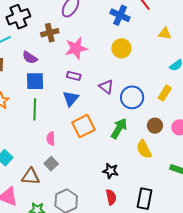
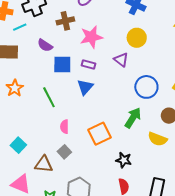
blue square: (35, 81) -> (62, 64), moved
purple triangle: (106, 87) -> (121, 60), moved
green line: (35, 109) -> (49, 97), turned -30
orange square: (83, 126) -> (99, 134), moved
yellow semicircle: (144, 149) -> (158, 139), turned -42

